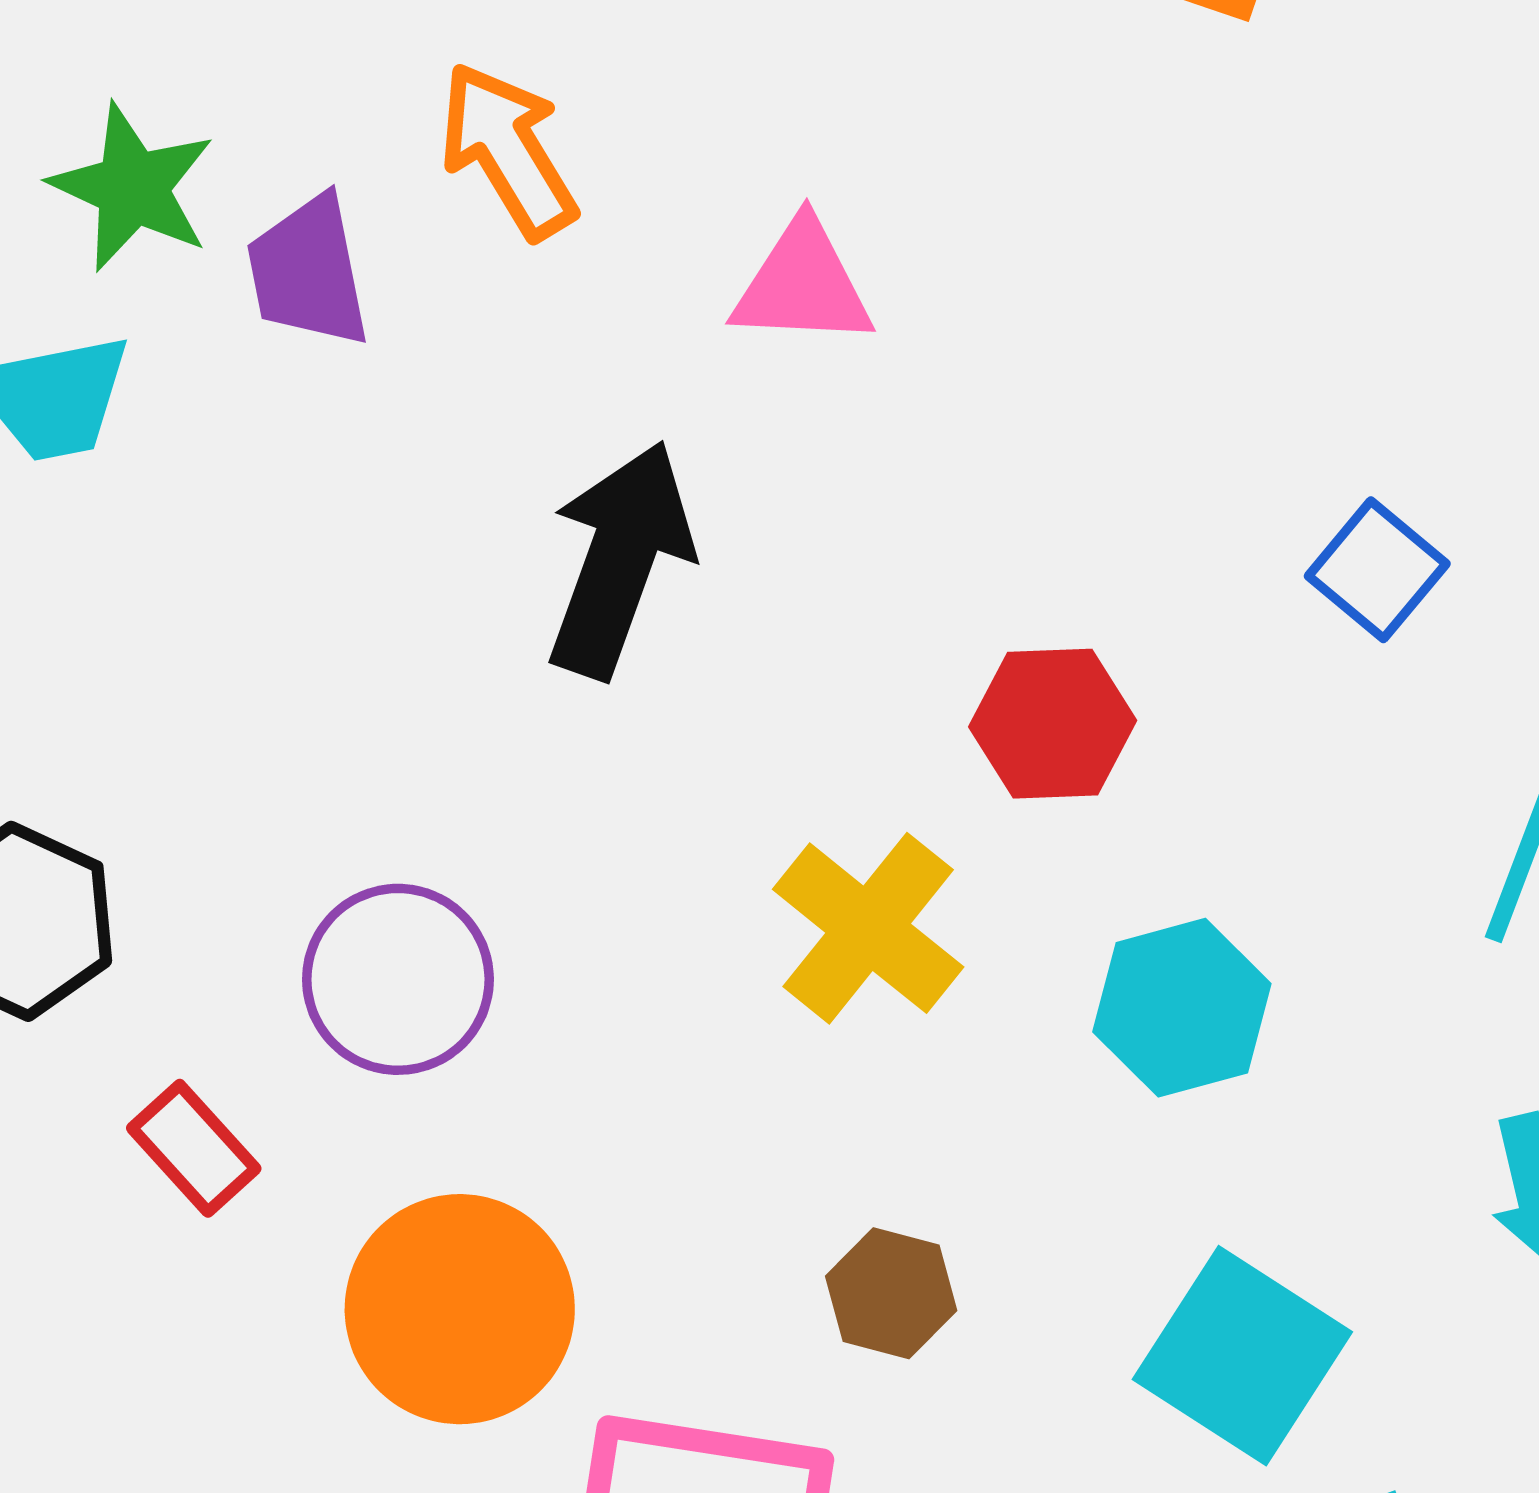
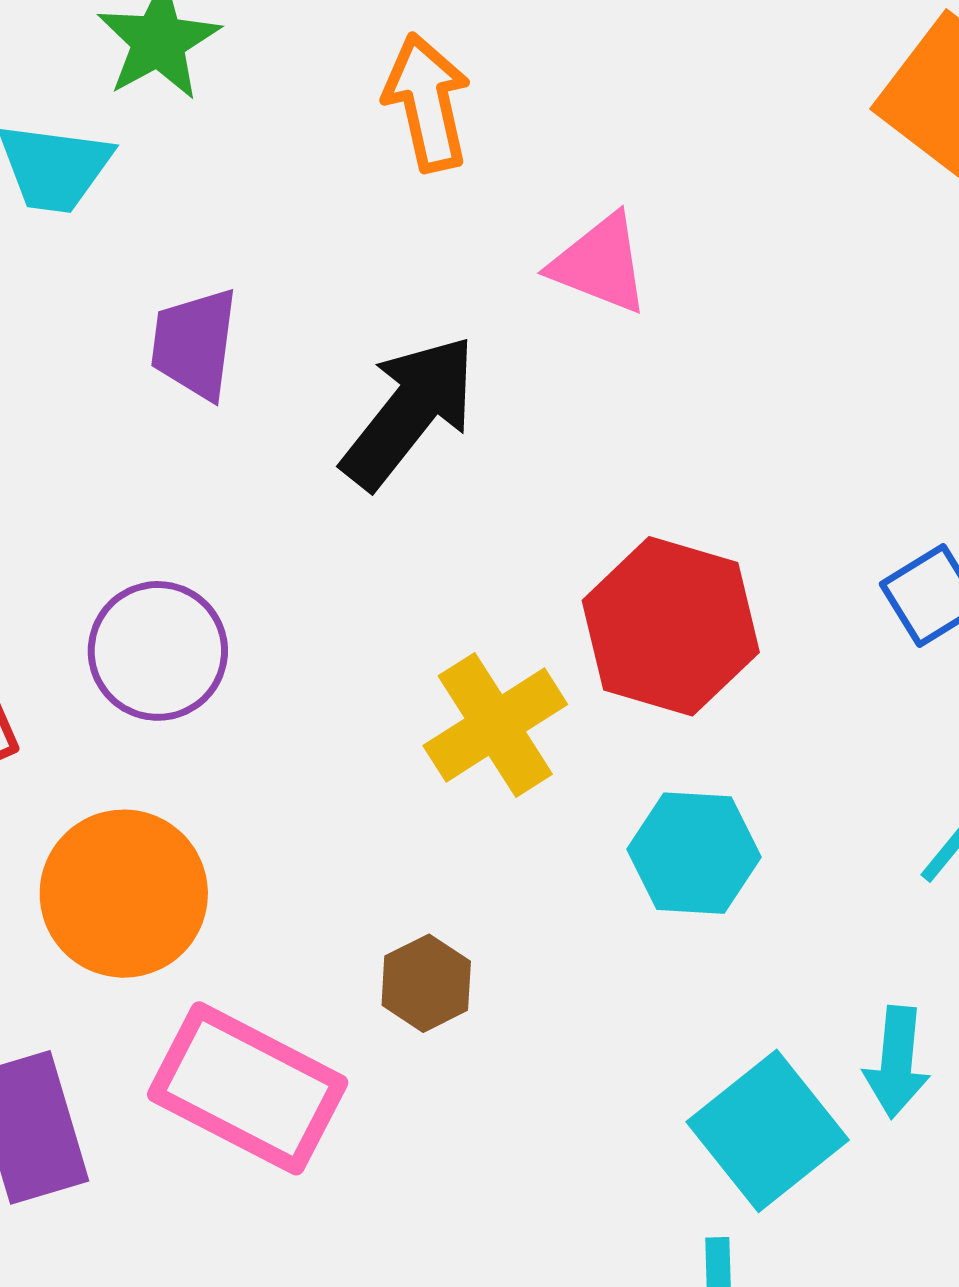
purple trapezoid: (308, 271) -> (195, 344), moved
red hexagon: (1053, 724) -> (671, 626), size x1.5
cyan square: (1242, 1356) -> (768, 1131), moved

